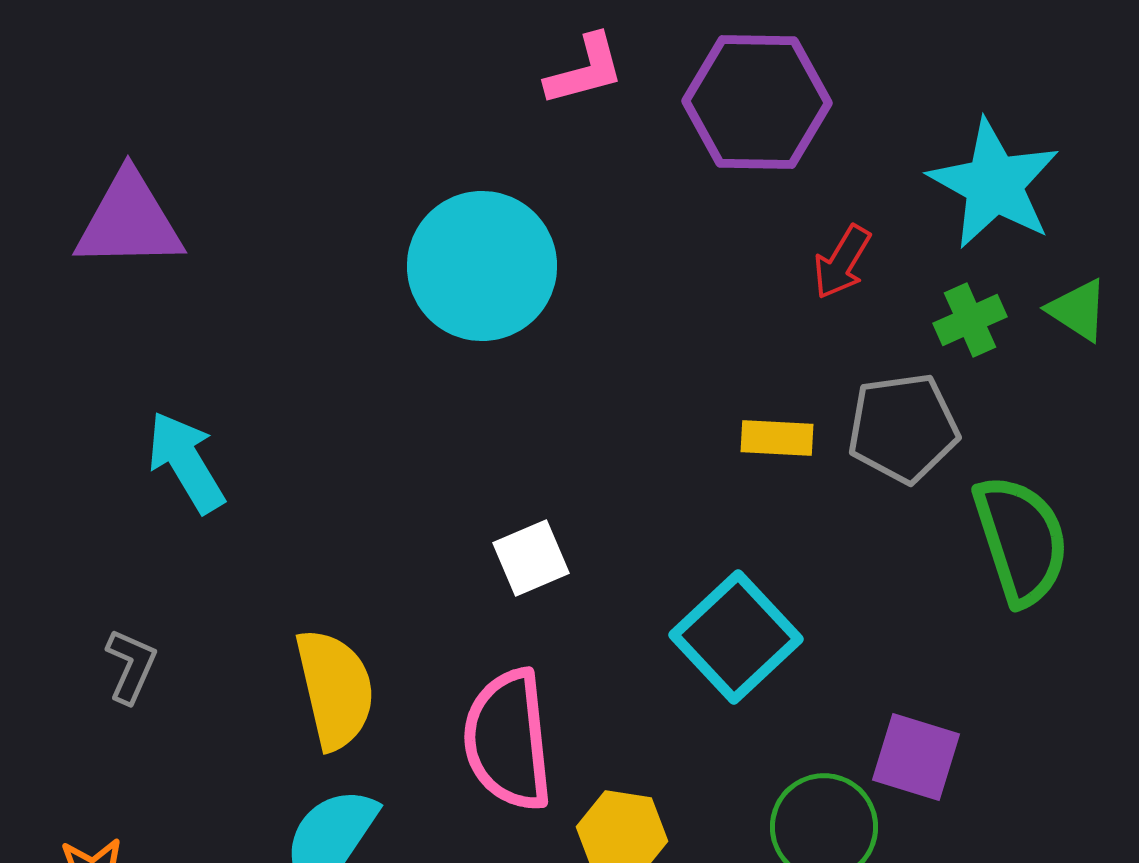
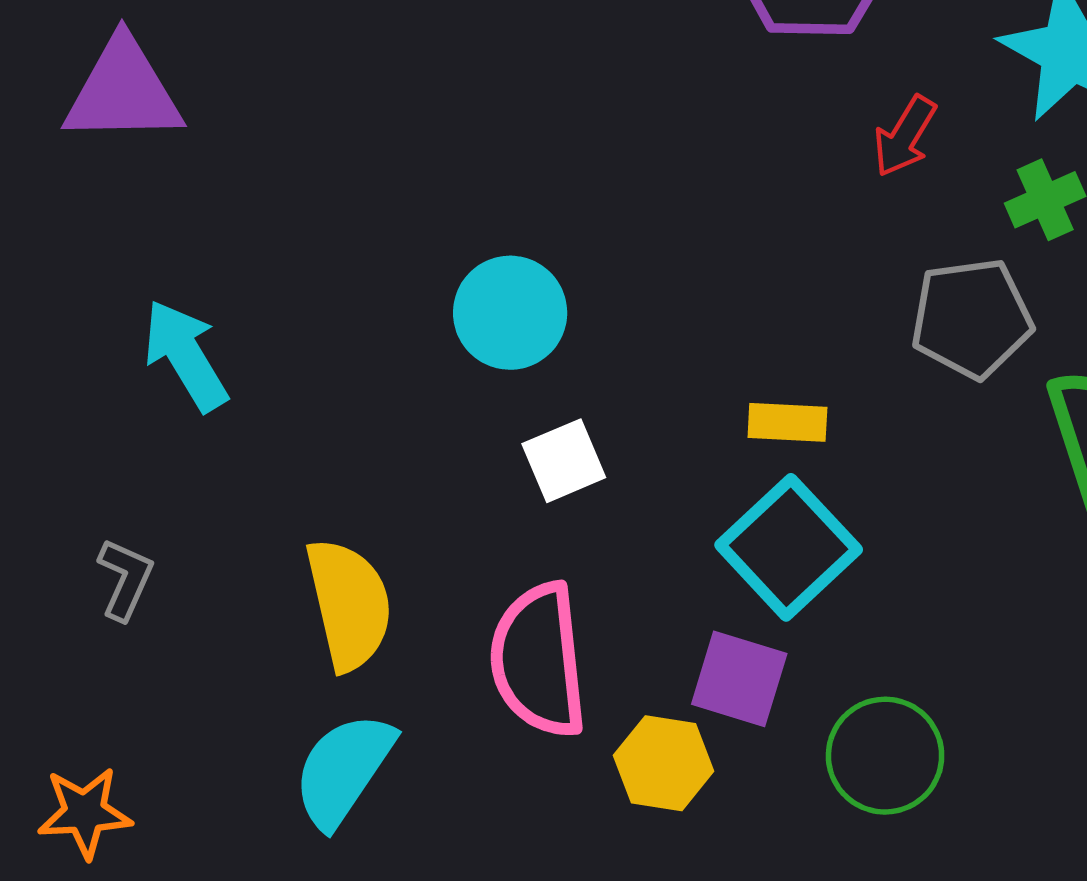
cyan circle: (482, 266) -> (510, 313), moved, size x0.7
yellow rectangle: (777, 438) -> (787, 422), moved
purple square: (916, 757) -> (739, 679), moved

